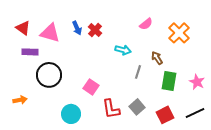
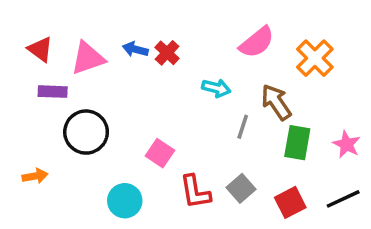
pink semicircle: (146, 24) -> (257, 42), size x1.5
blue arrow: (77, 28) -> (135, 49), turned 128
pink triangle: (50, 33) -> (88, 58), turned -35
brown arrow: (157, 58) -> (276, 102), size x1.5

